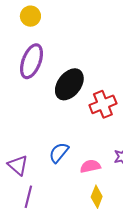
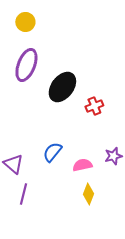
red cross: (103, 104) -> (94, 106), size x0.7

